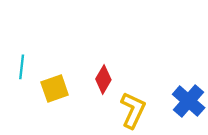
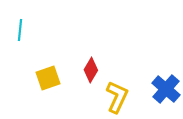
cyan line: (22, 67) -> (20, 30), moved

